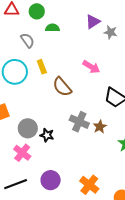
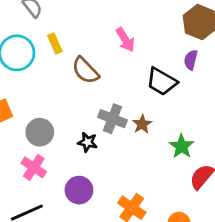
pink arrow: (91, 67) -> (125, 40), turned 30
black star: (47, 135) -> (88, 142), moved
purple circle: (51, 180) -> (79, 190), moved

